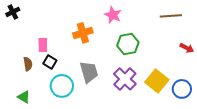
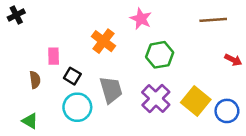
orange cross: (83, 33) -> (103, 41), turned -36
black square: (50, 62) -> (72, 76), moved

